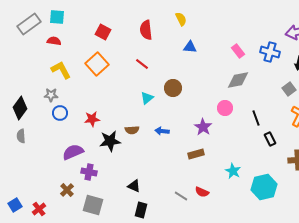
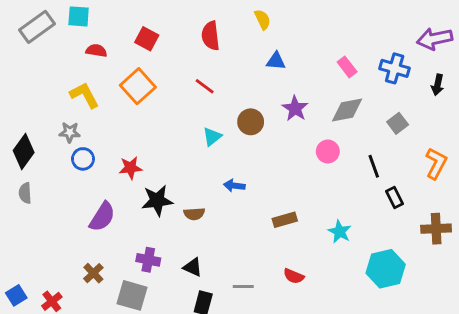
red semicircle: (54, 41) -> (96, 51), moved
gray square: (289, 89) -> (398, 123), moved
purple star: (203, 127) -> (295, 108), moved
brown semicircle: (132, 130) -> (194, 214), moved
purple semicircle: (73, 152) -> (102, 217), turned 145
cyan star: (233, 171) -> (340, 232), moved
purple cross: (89, 172) -> (148, 260), moved
gray line: (181, 196) -> (243, 287), moved, turned -32

